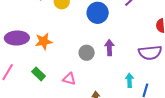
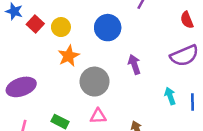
orange star: (44, 41) -> (69, 56), moved
gray circle: (87, 53) -> (95, 82), moved, size x1.5

